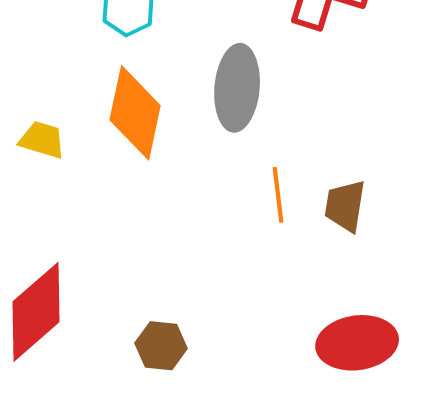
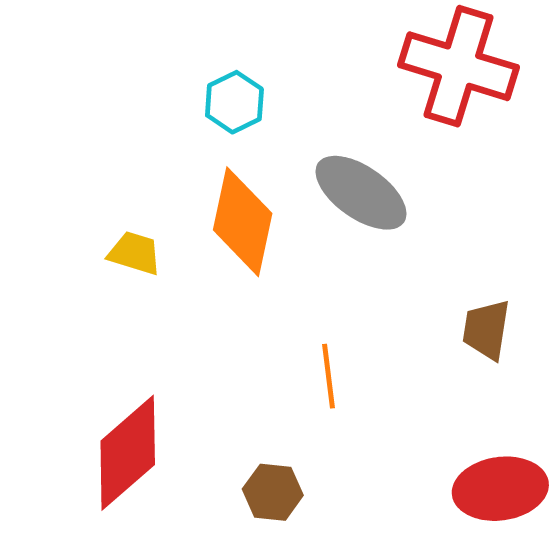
gray ellipse: (237, 88) -> (361, 193), turned -60
orange line: (278, 195) -> (329, 376), moved

